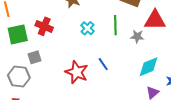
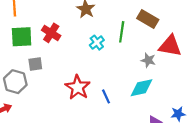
green line: (115, 25) -> (122, 32), moved
blue line: (103, 64) -> (106, 96), moved
cyan diamond: (149, 67) -> (141, 88), moved

